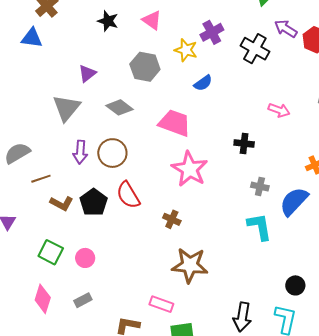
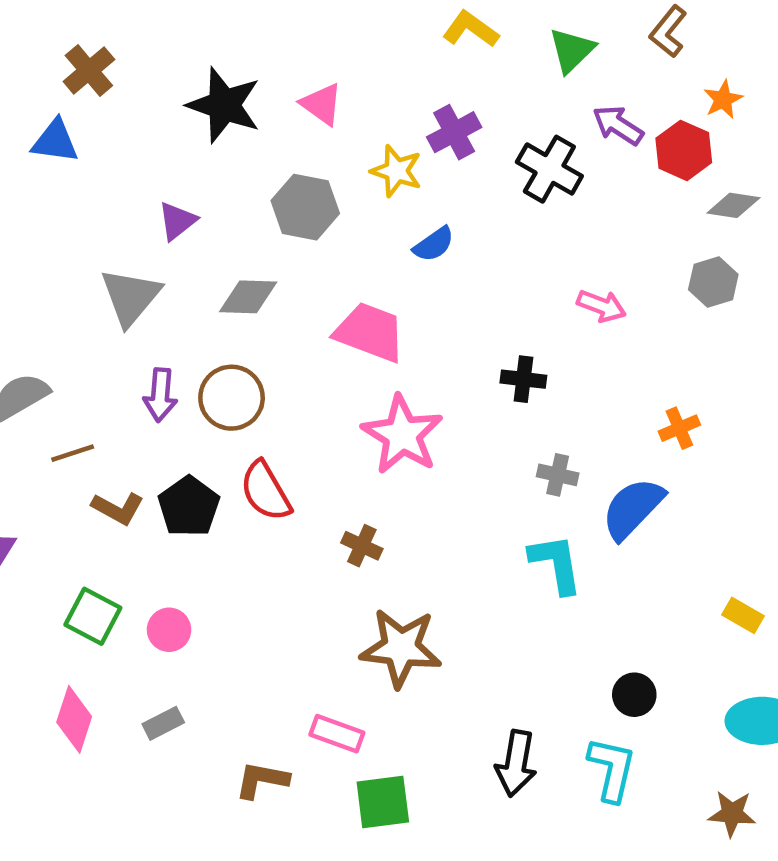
black star: (108, 21) -> (224, 105), size x1.6
gray diamond: (119, 107) -> (248, 297), turned -36

